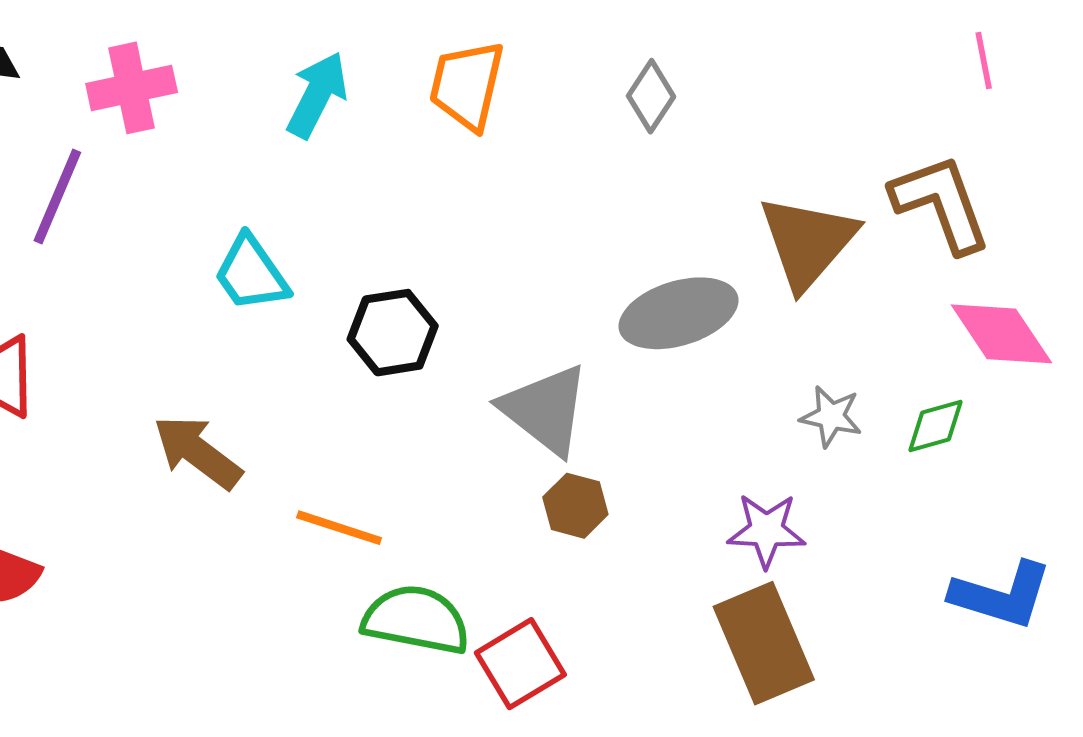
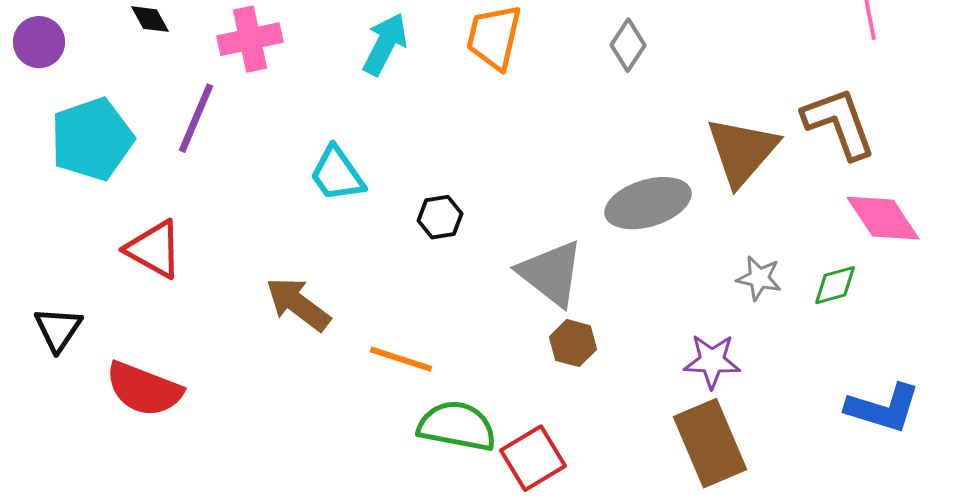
black hexagon: (393, 333) -> (440, 217), size x0.7

